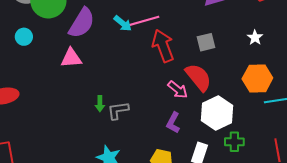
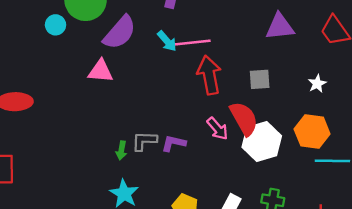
cyan circle: (24, 37) -> (56, 25), moved
green arrow: (100, 104) -> (121, 150), moved
white hexagon: (217, 113) -> (262, 142), moved
purple L-shape: (173, 123) -> (174, 143), moved, turned 65

